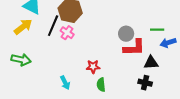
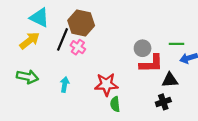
red star: (93, 67) -> (106, 84), size x1.5
cyan arrow: (65, 83) -> (65, 84), moved, turned -144
black cross: (145, 83) -> (163, 102), turned -32

